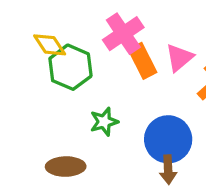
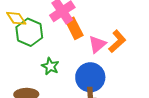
pink triangle: (179, 58) -> (97, 44), moved
green star: (104, 122) -> (50, 66), turned -30

